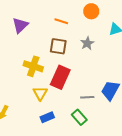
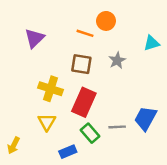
orange circle: (91, 11) -> (106, 21), moved
yellow triangle: (40, 93) -> (47, 122), moved
green rectangle: (79, 117) -> (90, 133), moved

